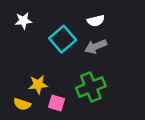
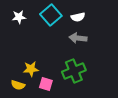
cyan square: (63, 39) -> (51, 15), moved
gray arrow: (96, 46) -> (78, 38), turned 30

